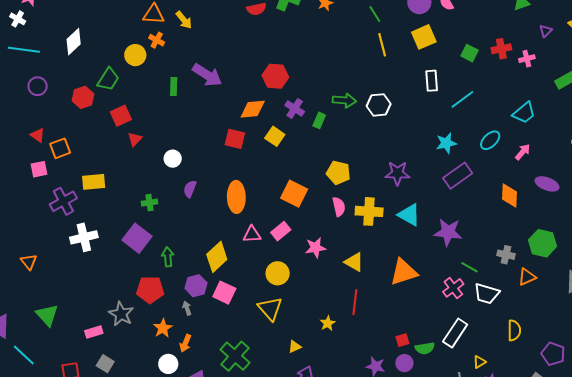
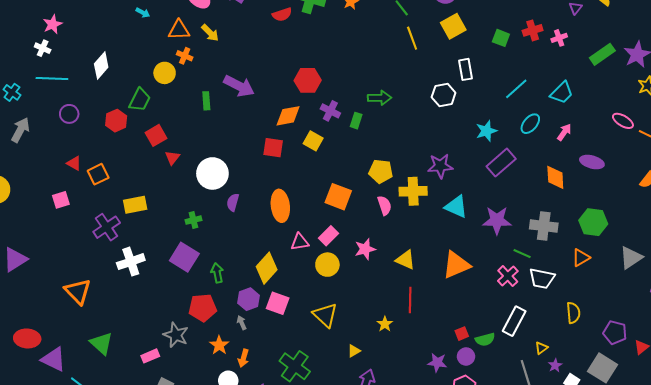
cyan line: (462, 99) -> (516, 89), moved
white hexagon: (379, 105) -> (444, 95), moved
white circle: (173, 159) -> (212, 173), size x1.8
pink square: (39, 169) -> (61, 200), moved
yellow cross: (369, 211) -> (413, 191), moved
gray cross: (506, 255) -> (544, 226), moved, size x1.5
orange triangle: (29, 262) -> (78, 291), size x1.6
yellow circle: (278, 273) -> (327, 265), moved

